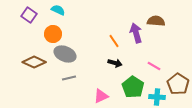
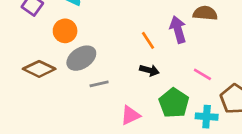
gray ellipse: (65, 54) -> (81, 58), turned -55
gray line: (69, 78) -> (99, 84), moved

